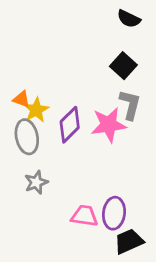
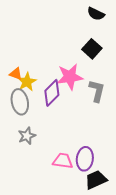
gray L-shape: (130, 105) -> (97, 91), moved
pink star: (109, 125) -> (70, 77), moved

